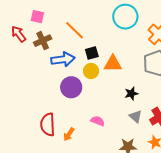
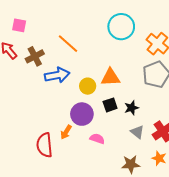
pink square: (37, 17) -> (19, 25), moved
black square: (92, 53) -> (110, 105), moved
purple circle: (71, 87) -> (82, 114), moved
orange arrow: (69, 134) -> (66, 132), moved

